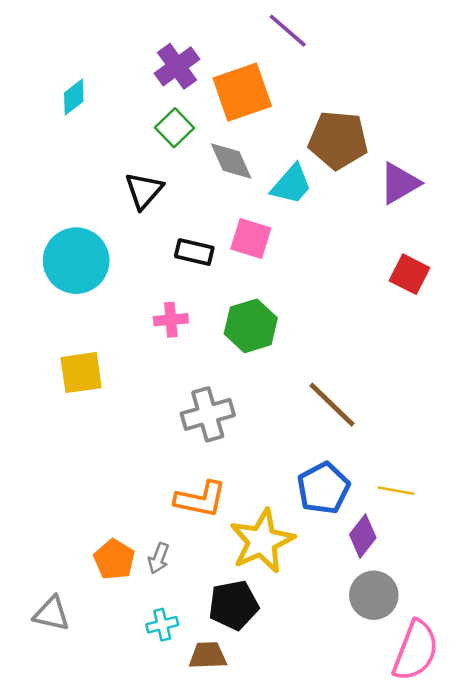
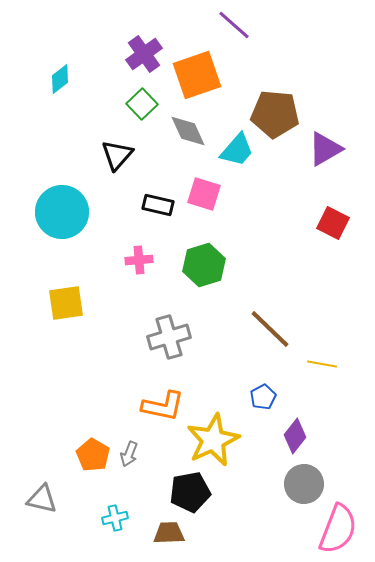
blue pentagon: (323, 488) -> (263, 397), size x0.6
yellow line: (396, 491) -> (322, 364), moved
cyan cross: (162, 625) -> (115, 518), moved

